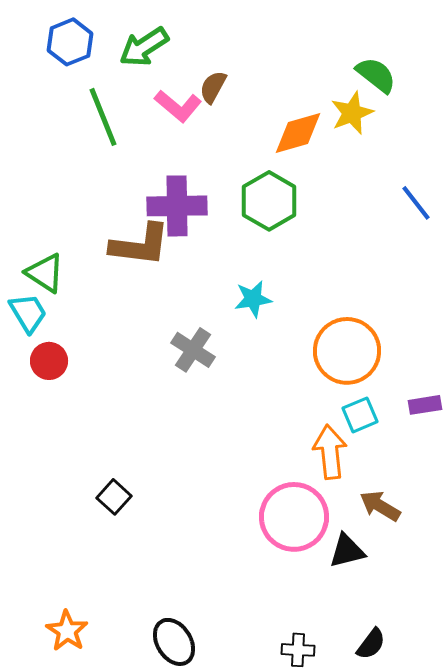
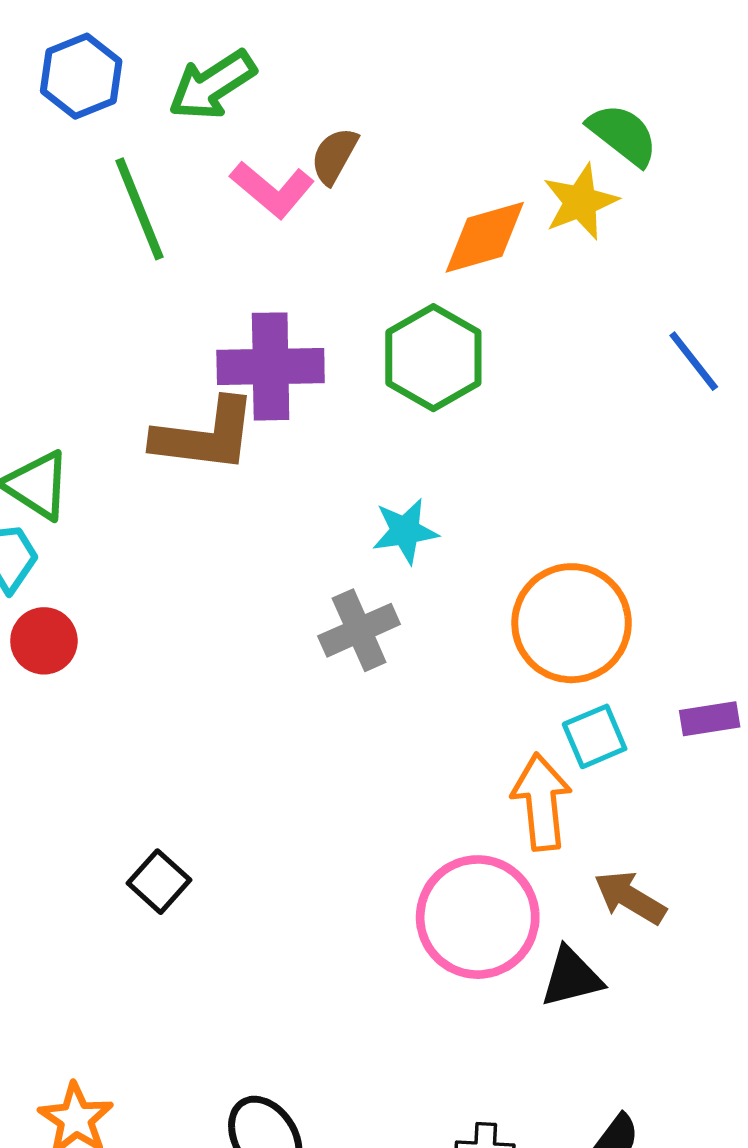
gray cross: (193, 350) -> (359, 630), moved, turned 33

